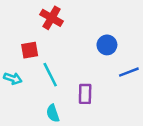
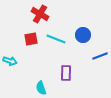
red square: (30, 50) -> (31, 39), moved
cyan line: (50, 75) -> (56, 39), moved, turned -42

